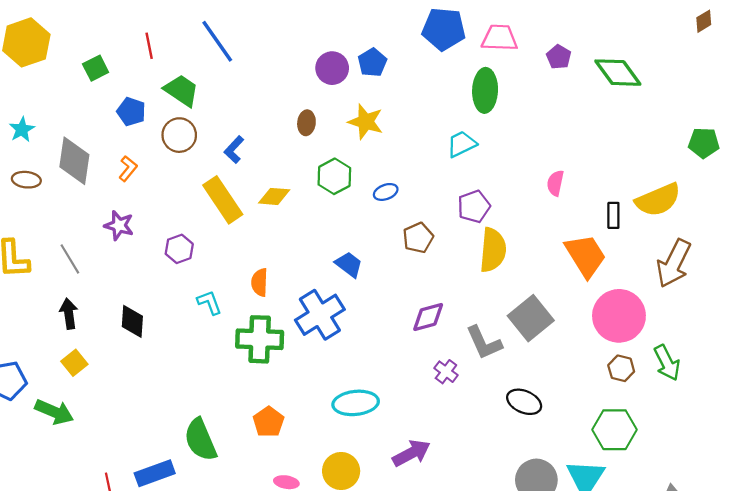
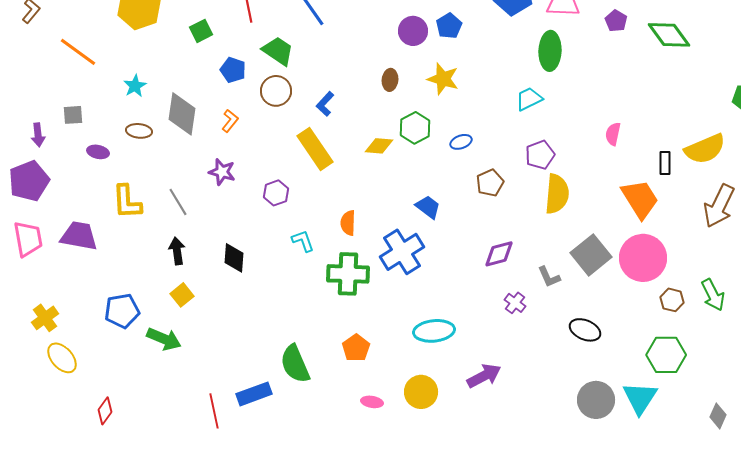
yellow diamond: (274, 196) -> (379, 146), moved
pink circle: (619, 316) -> (643, 258), moved
gray L-shape: (484, 343) -> (549, 277), size x0.7

